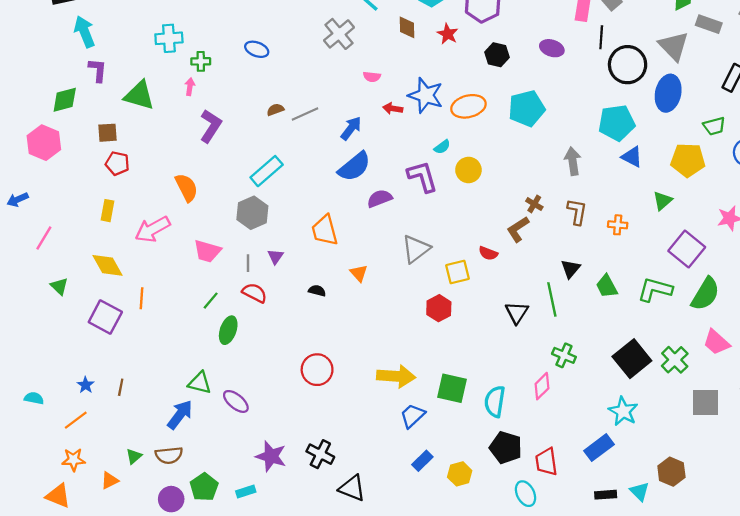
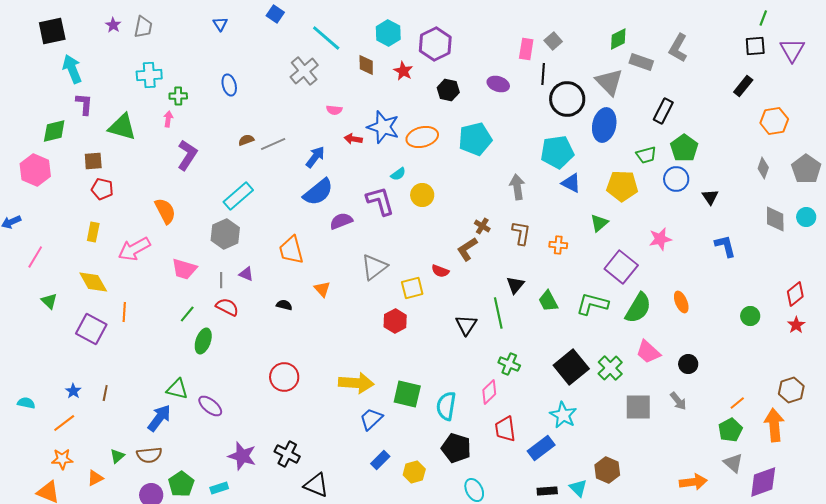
blue ellipse: (257, 49) -> (229, 85), turned 55
purple triangle: (275, 257) -> (246, 274), turned -42
red trapezoid: (546, 462) -> (505, 429), moved

